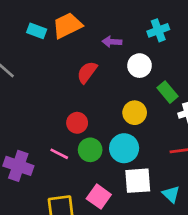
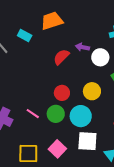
cyan rectangle: (37, 31) -> (25, 36), moved
purple arrow: (112, 42) -> (82, 47), moved
red circle: (77, 123) -> (62, 93), moved

